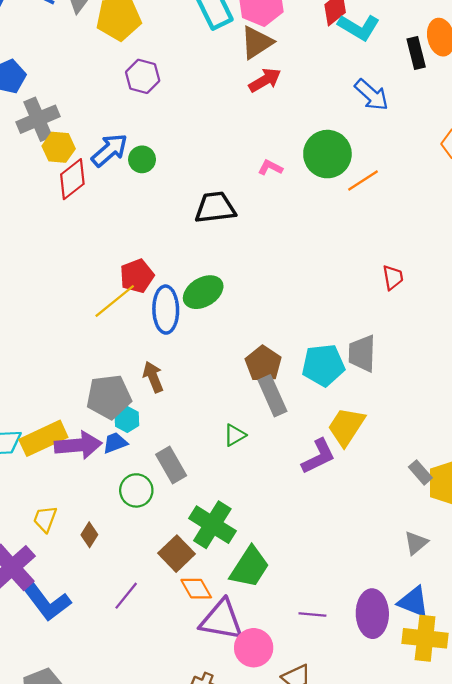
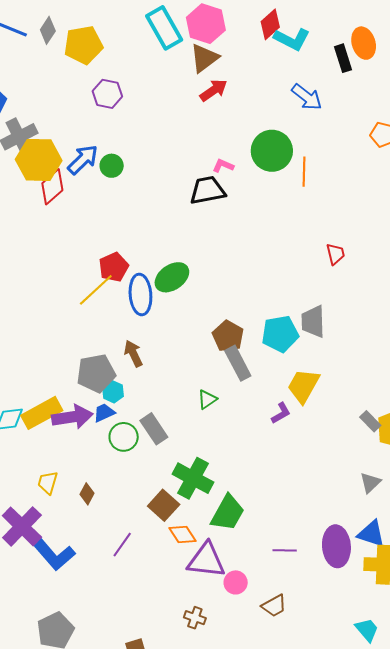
yellow hexagon: (59, 147) -> (39, 160), size x1.6
orange line: (363, 180) -> (304, 172), turned -52
black trapezoid: (215, 208) -> (207, 190), moved
purple L-shape: (318, 456) -> (281, 413), size x0.7
green circle: (136, 490) -> (124, 437), moved
pink circle: (254, 648) -> (236, 582), size x0.7

